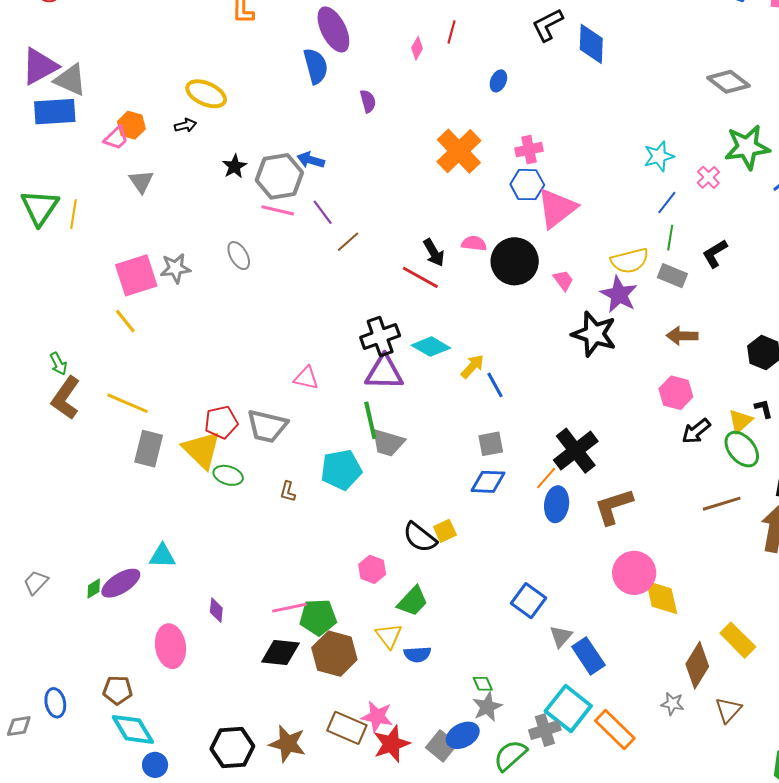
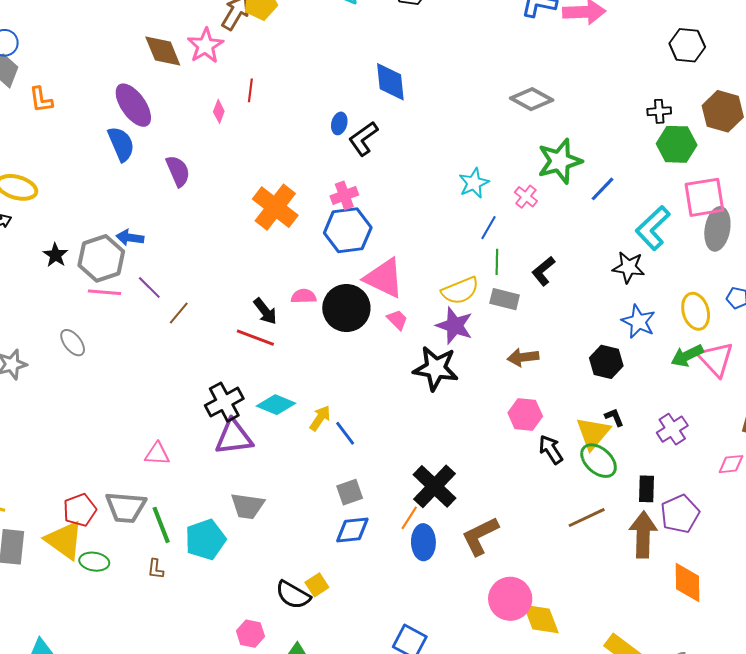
black L-shape: (548, 25) -> (363, 139), moved
blue ellipse: (498, 81) -> (339, 123), moved
purple semicircle: (368, 101) -> (178, 171), size x1.4
blue hexagon: (527, 185) -> (348, 230), size x1.4
pink triangle: (557, 208) -> (384, 278), moved, turned -48
green line: (370, 420) -> (161, 525), moved
yellow triangle: (740, 421) -> (593, 433), size x1.4
black arrow: (696, 431) -> (551, 450), turned 104

